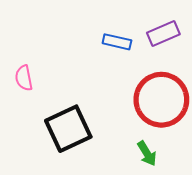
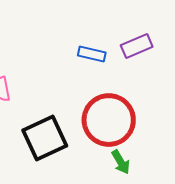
red circle: (161, 100) -> (109, 120), moved

